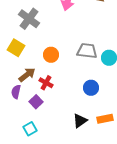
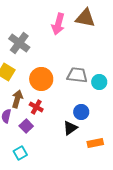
orange circle: (51, 55) -> (41, 79), size x1.5
brown arrow: (27, 75) -> (17, 99), turned -36
black triangle: (80, 121) -> (70, 128), moved

